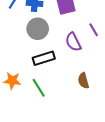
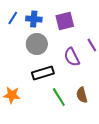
green line: (39, 88) -> (59, 97), moved

